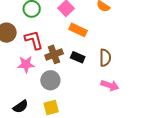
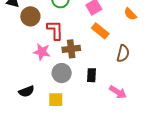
black rectangle: (78, 57) -> (92, 75), moved, turned 56
brown semicircle: (105, 58) -> (123, 53), moved

